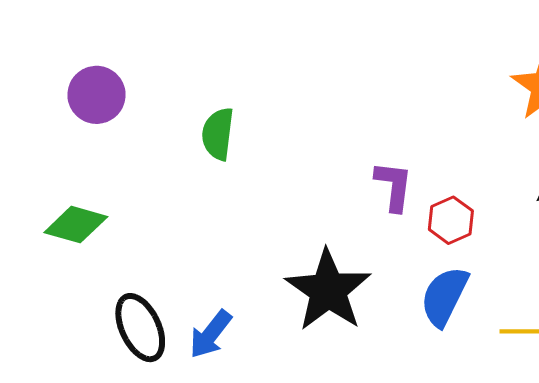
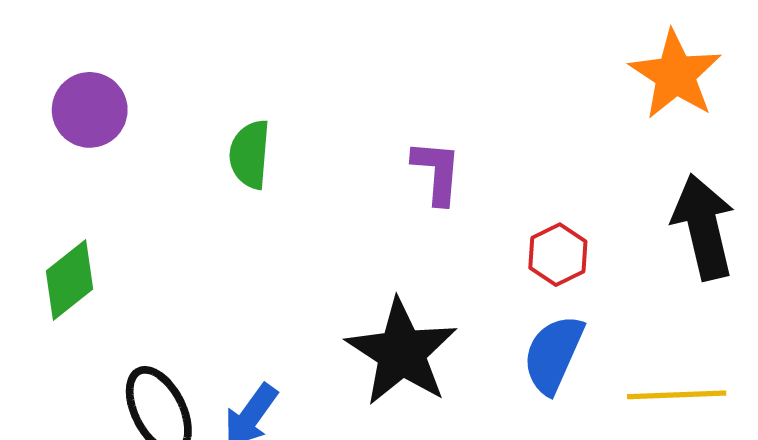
purple L-shape: (394, 186) -> (437, 172), moved
green diamond: (76, 225) -> (69, 280), turned -52

